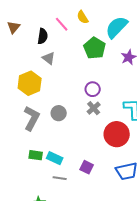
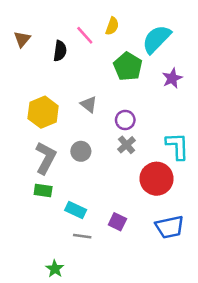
yellow semicircle: (83, 17) -> (112, 26), turned -128
gray triangle: (49, 58) -> (89, 104), moved
green rectangle: (36, 155) -> (43, 190), moved

